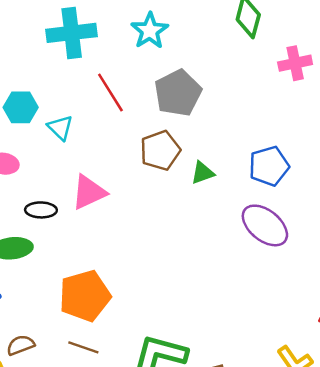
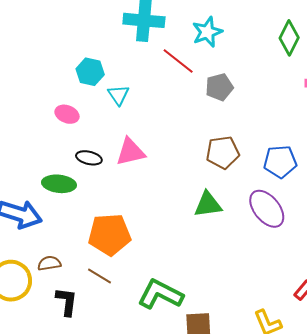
red line: (110, 92) -> (178, 61), moved, turned -32
gray pentagon: (178, 93) -> (219, 87), size x0.7
brown pentagon: (160, 151) -> (223, 152), moved
green triangle: (202, 173) -> (208, 204), moved, size x1.4

